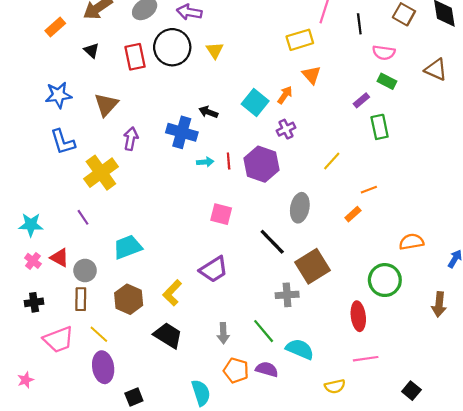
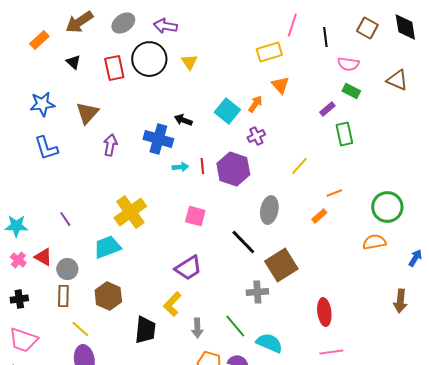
yellow cross: (101, 173) -> (130, 212), moved
green circle: (385, 280) -> (387, 207), moved
yellow L-shape: (172, 293) -> (172, 304), moved
black trapezoid: (168, 335) -> (145, 330), turned 64
pink trapezoid: (58, 340) -> (23, 340), moved, turned 40

